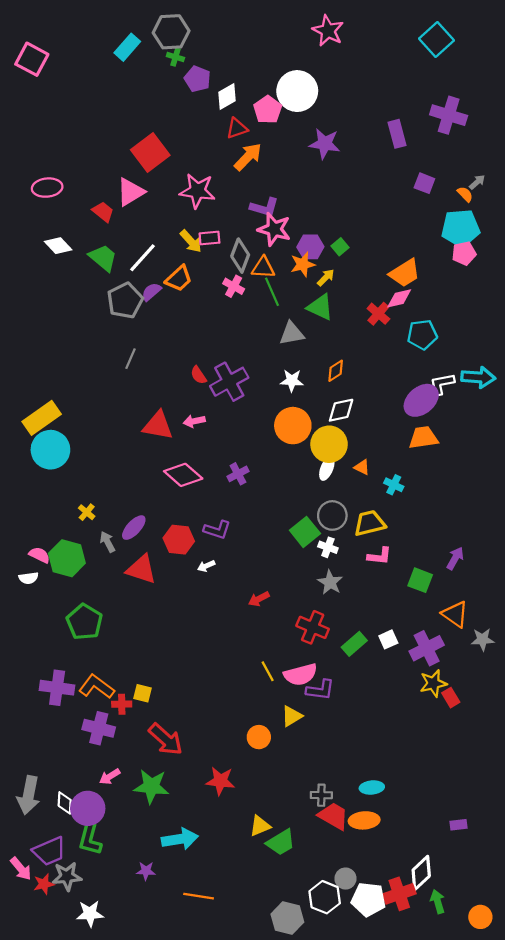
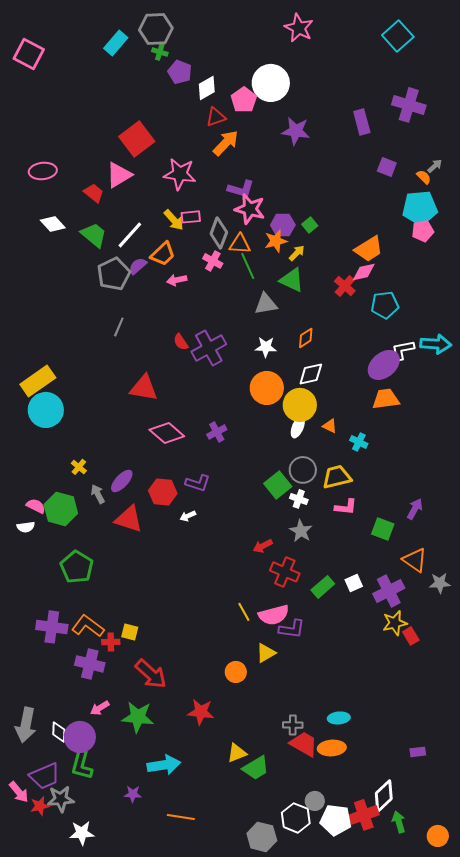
pink arrow: (194, 421) -> (177, 280), moved
red arrow: (259, 599) -> (263, 546), moved

